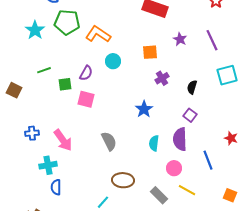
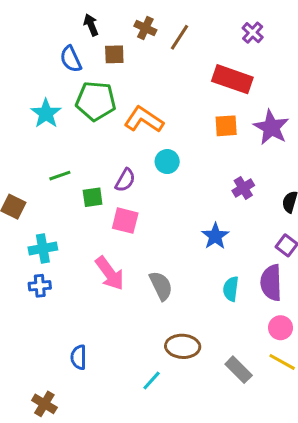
purple star: (180, 39) -> (271, 127), size x1.6
orange square: (150, 52) -> (226, 126), moved
blue cross: (32, 133) -> (40, 286), moved
pink arrow: (63, 140) -> (110, 273), moved
cyan cross: (48, 165) -> (43, 249), moved
pink circle: (174, 168) -> (281, 328), moved

